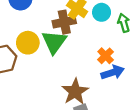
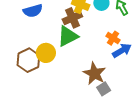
green triangle: (54, 42) -> (68, 36), turned 40
yellow circle: (28, 43) -> (46, 53), moved

